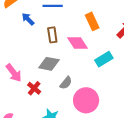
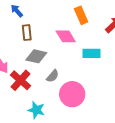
brown rectangle: (52, 35) -> (27, 33), moved
cyan rectangle: (104, 59) -> (92, 53), turned 30
red cross: (34, 88) -> (21, 80), size x1.5

